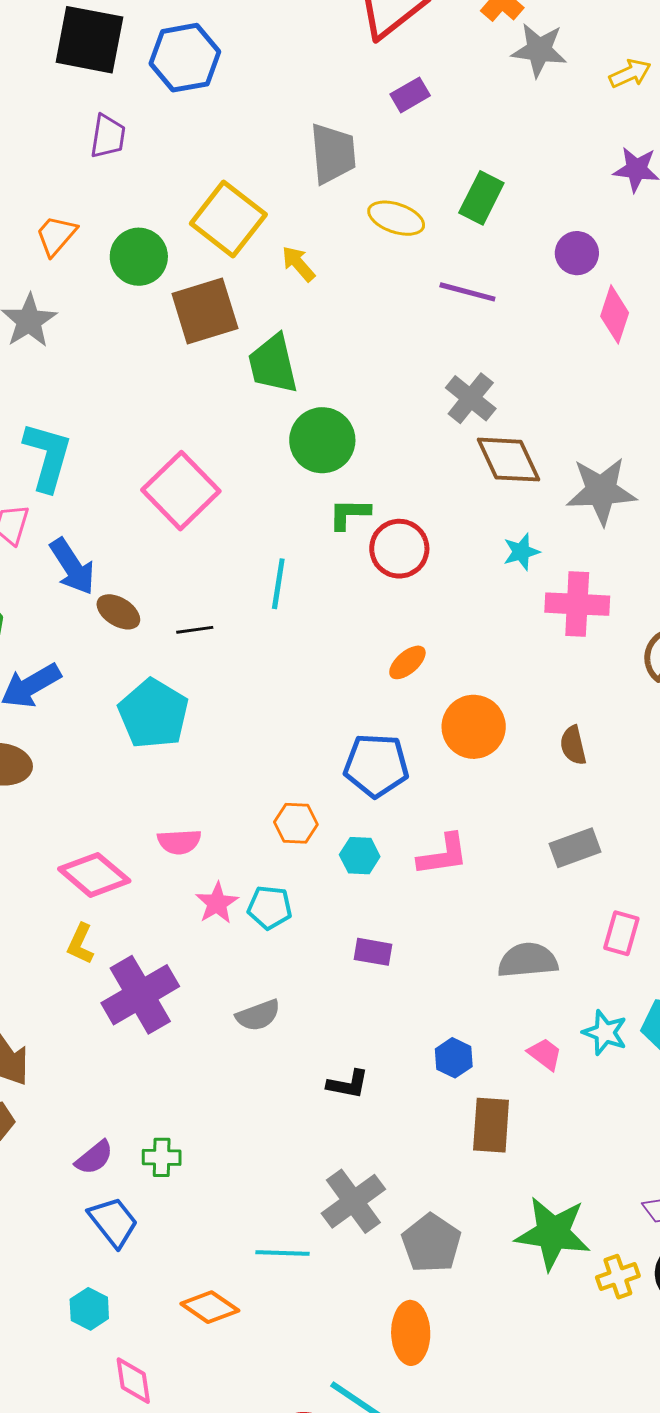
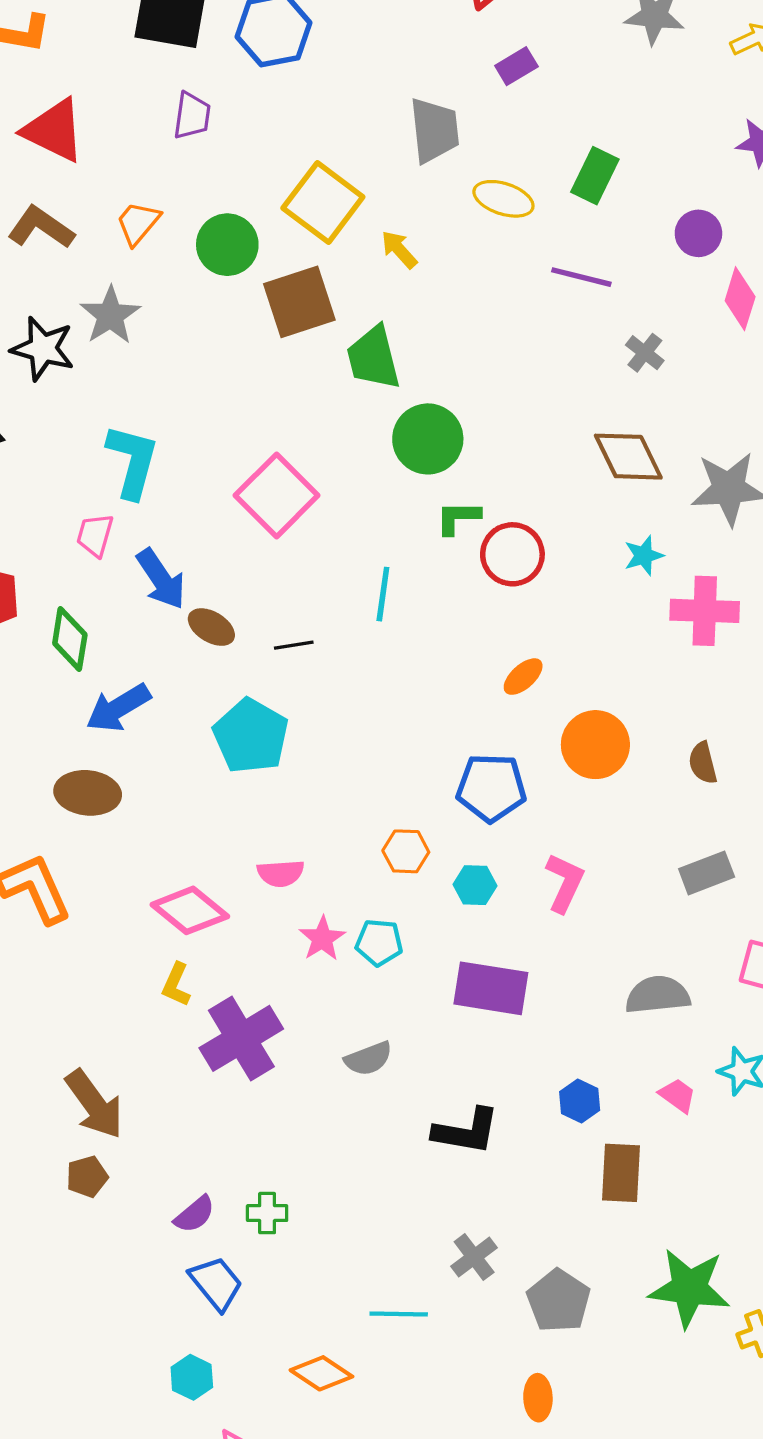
gray cross: (471, 398) -> (645, 353), moved, size x0.7
pink L-shape: (443, 855) -> (565, 883), turned -56
purple rectangle: (373, 952) -> (491, 988), size x1.8
black L-shape: (348, 1084) -> (466, 1131), size x1.5
gray cross: (353, 1201) -> (474, 1257), size x0.7
orange ellipse: (411, 1333) -> (538, 1398), size x0.7

